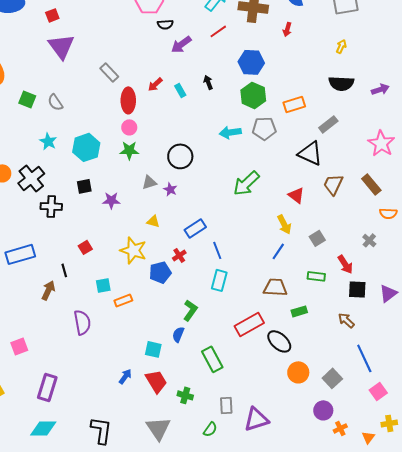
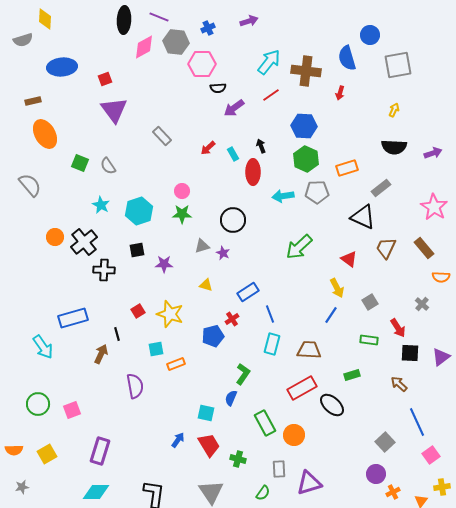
red ellipse: (128, 100) -> (253, 172), moved
yellow star: (133, 250) -> (170, 314), moved
brown trapezoid: (275, 287) -> (309, 350), moved
orange circle: (298, 372) -> (294, 435), moved

